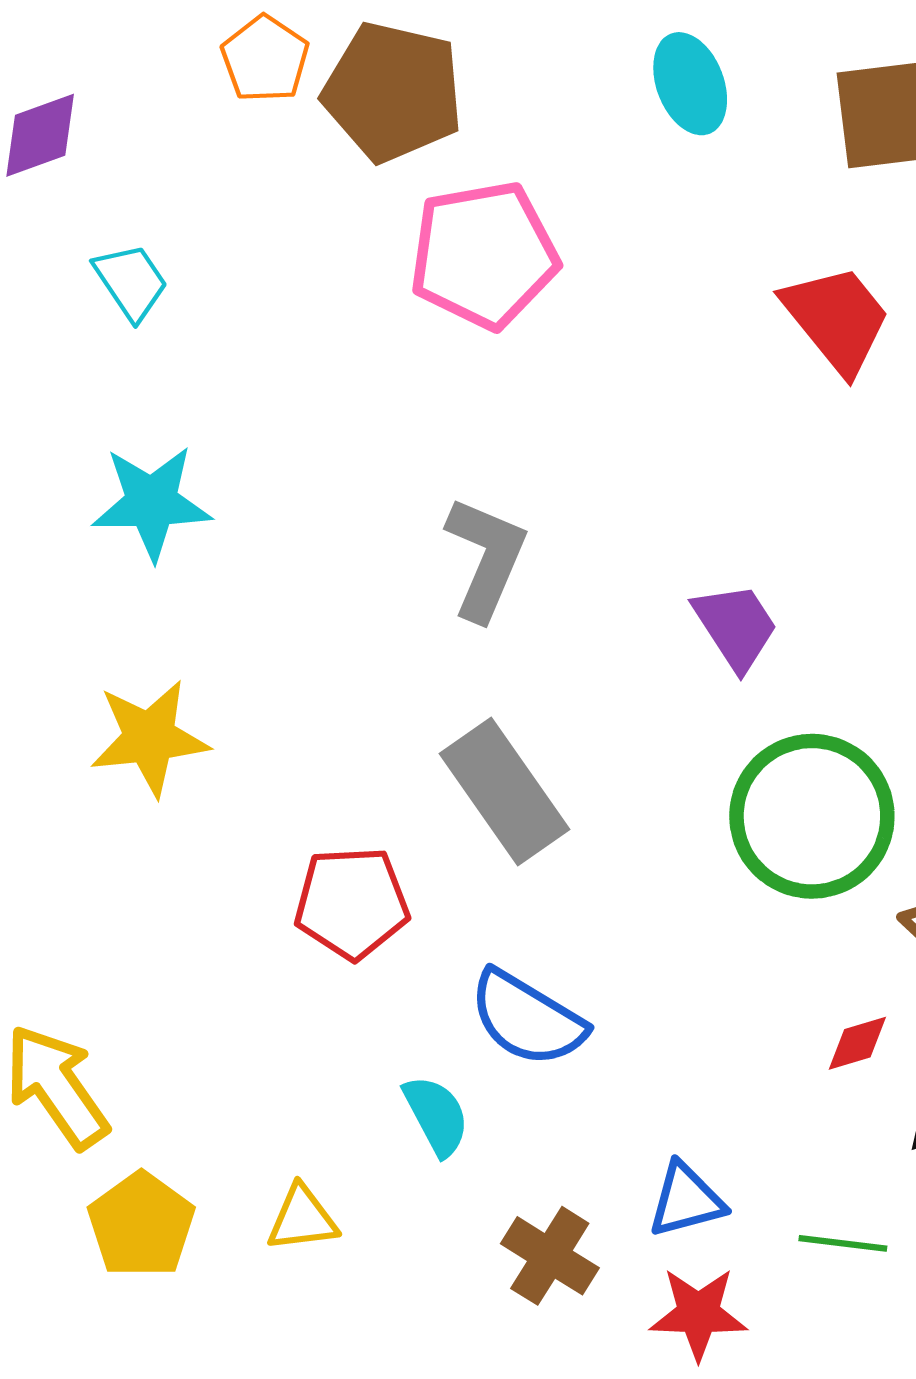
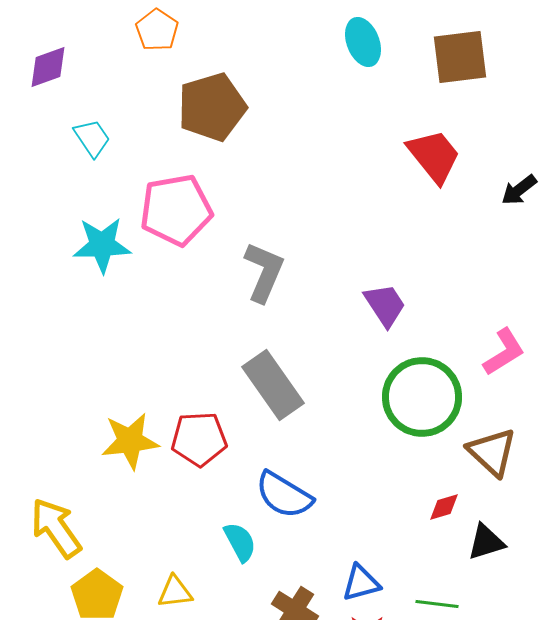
brown pentagon: (393, 92) -> (212, 107), moved, turned -30
pink pentagon: (484, 255) -> (176, 210), moved
yellow star: (150, 738) -> (130, 441), moved

